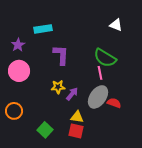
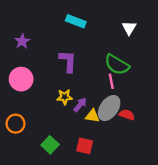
white triangle: (116, 25) -> (129, 28), turned 40
cyan rectangle: (43, 29) -> (76, 21), moved, turned 30
purple star: (18, 45) -> (22, 41), moved
yellow triangle: (77, 117) -> (92, 116), moved

